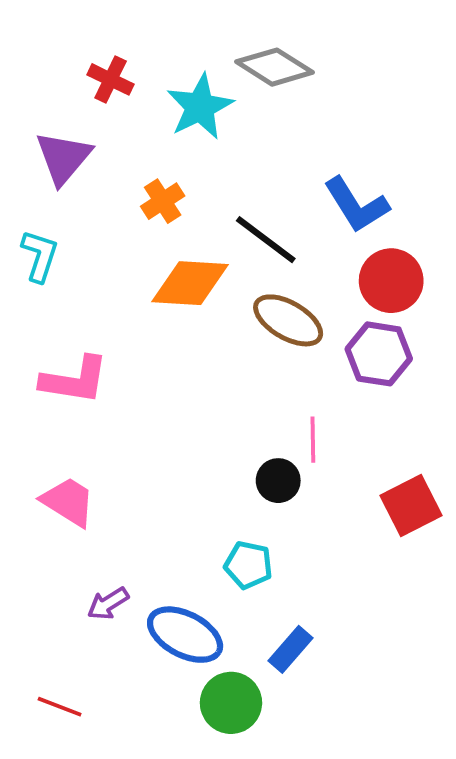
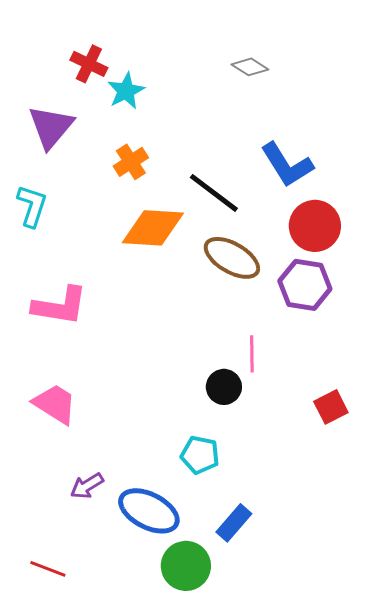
gray diamond: (274, 67) -> (250, 67), moved, size x0.6
cyan star: (200, 107) -> (126, 91), moved, size x0.7
red square: (411, 505) -> (331, 407), size x0.7

